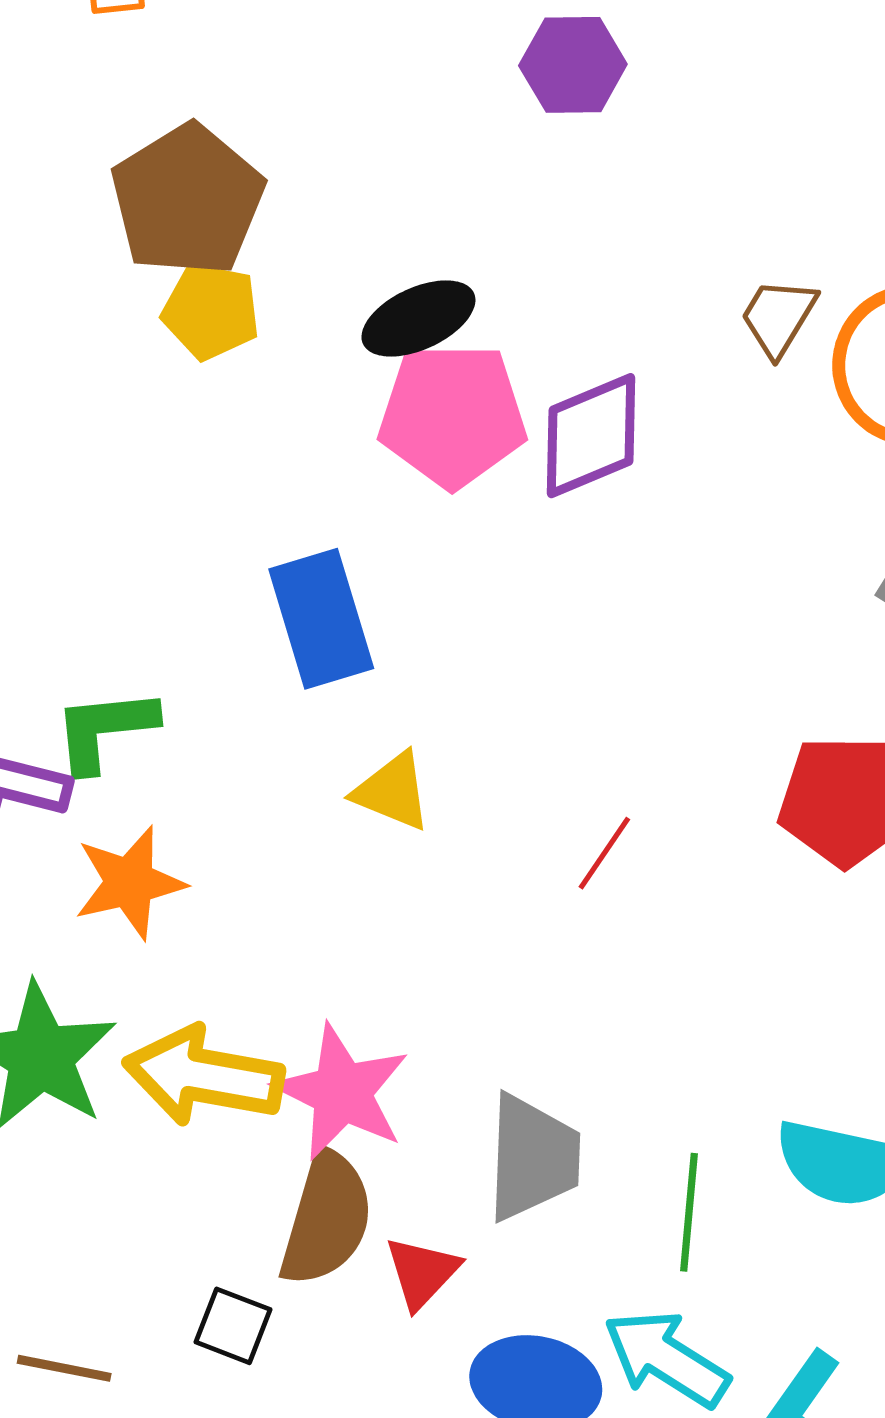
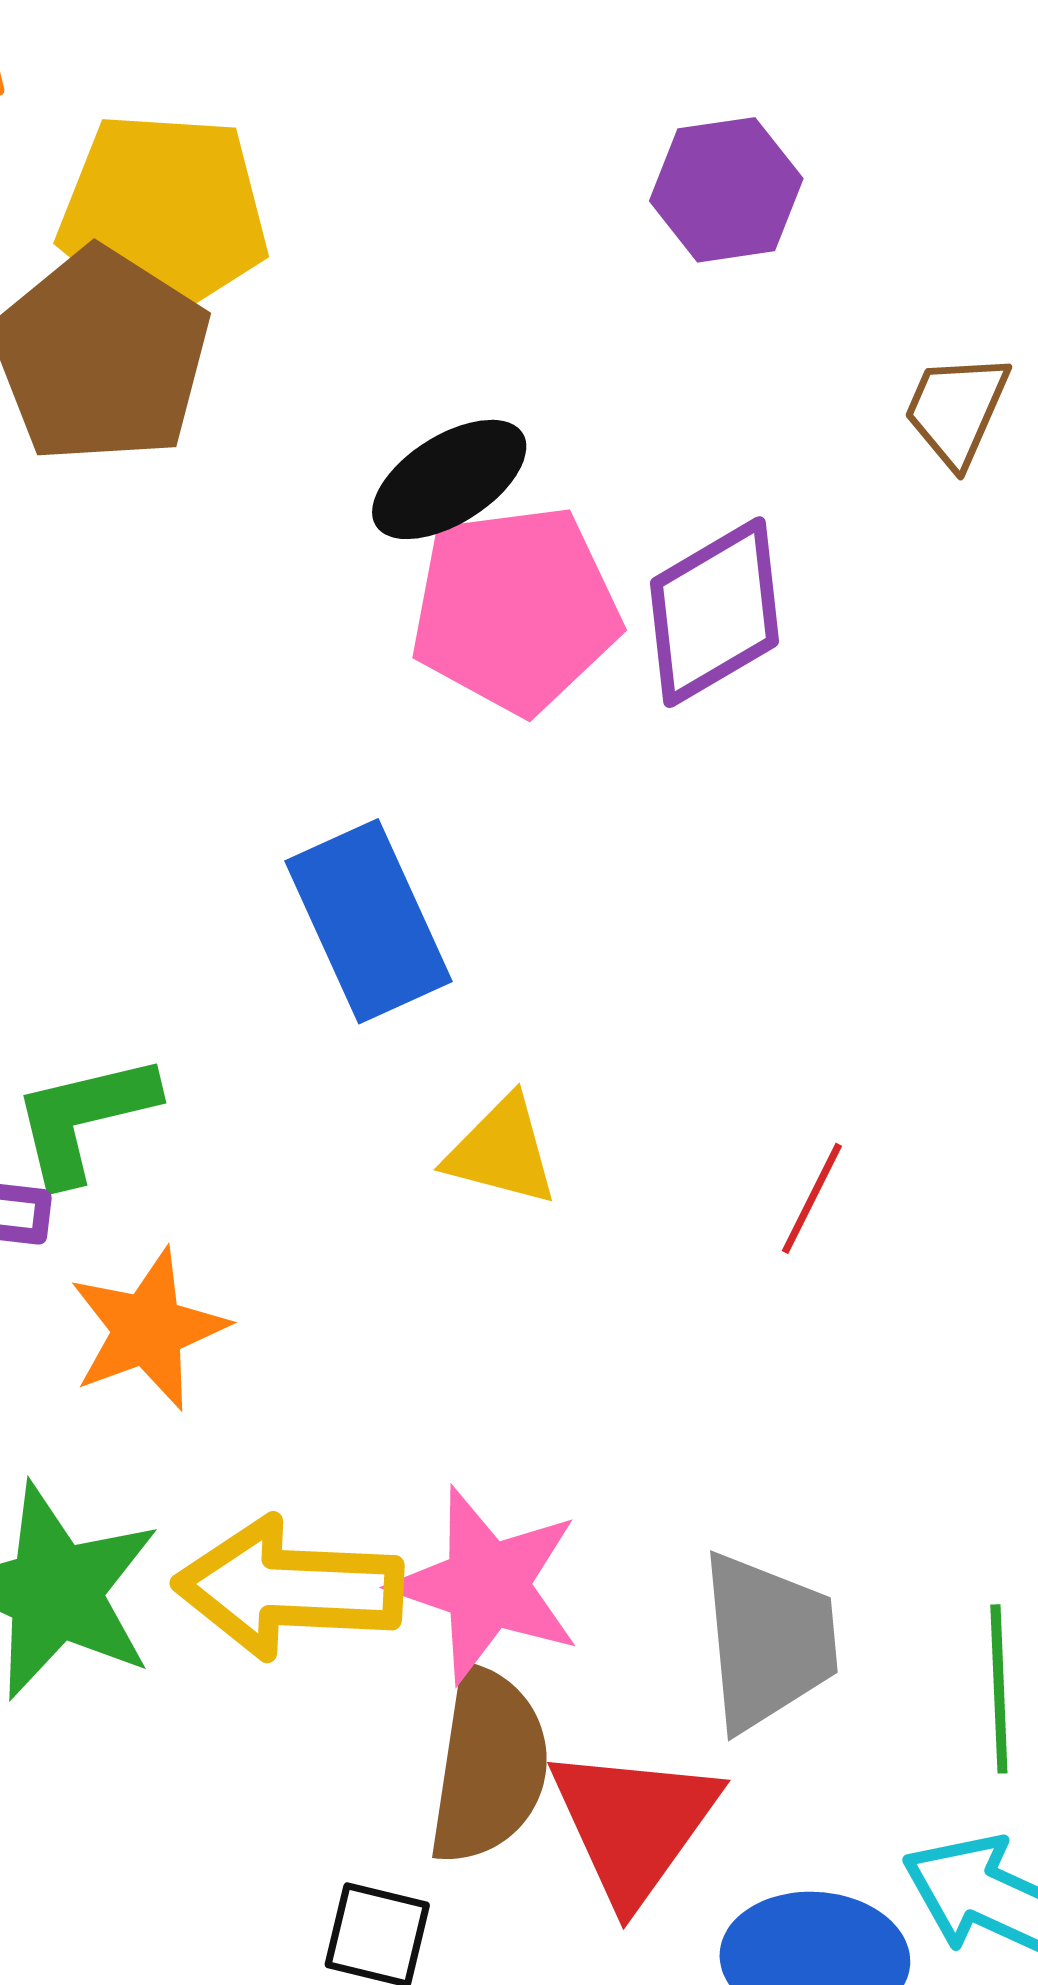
purple hexagon: (573, 65) -> (726, 190), moved
yellow pentagon: (211, 311) -> (163, 215), moved, size x1.5
red triangle: (422, 1272) -> (634, 1824), size x1.6

